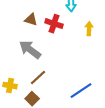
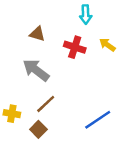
red cross: (54, 24) -> (75, 47), moved
yellow arrow: (89, 29) -> (107, 45), turned -56

